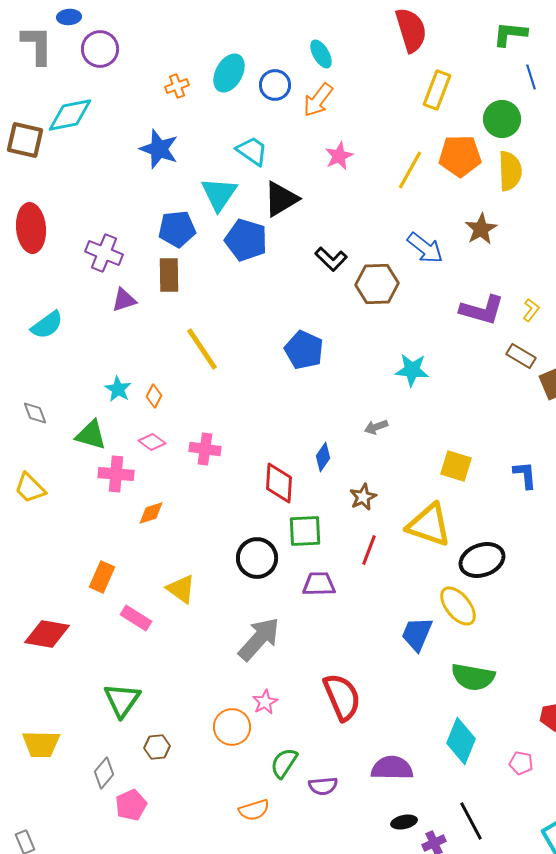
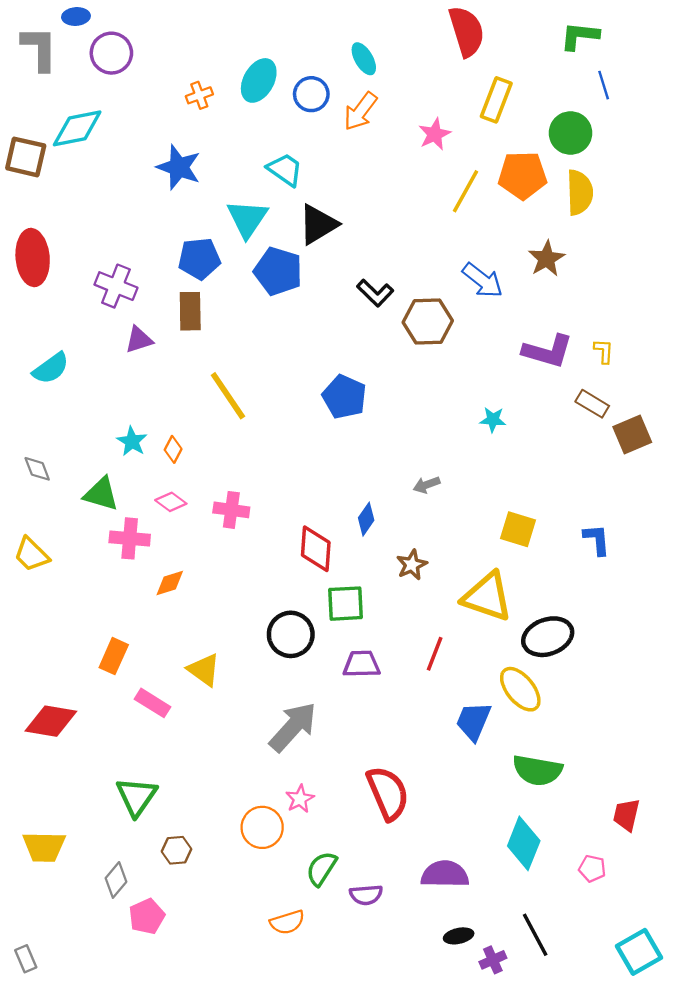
pink star: (339, 156) -> (435, 134), moved
yellow L-shape: (531, 310) -> (604, 351), turned -35
cyan star: (412, 370) -> (493, 420), moved, size x0.7
red line: (369, 550) -> (435, 654), moved

